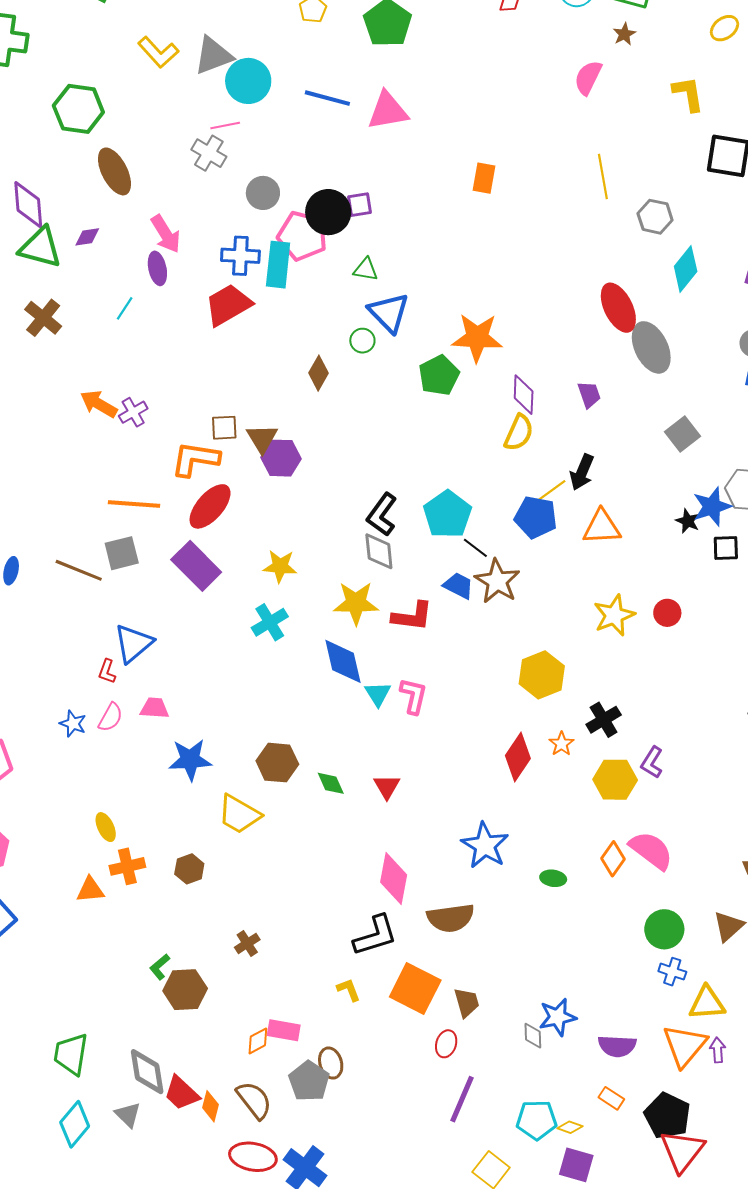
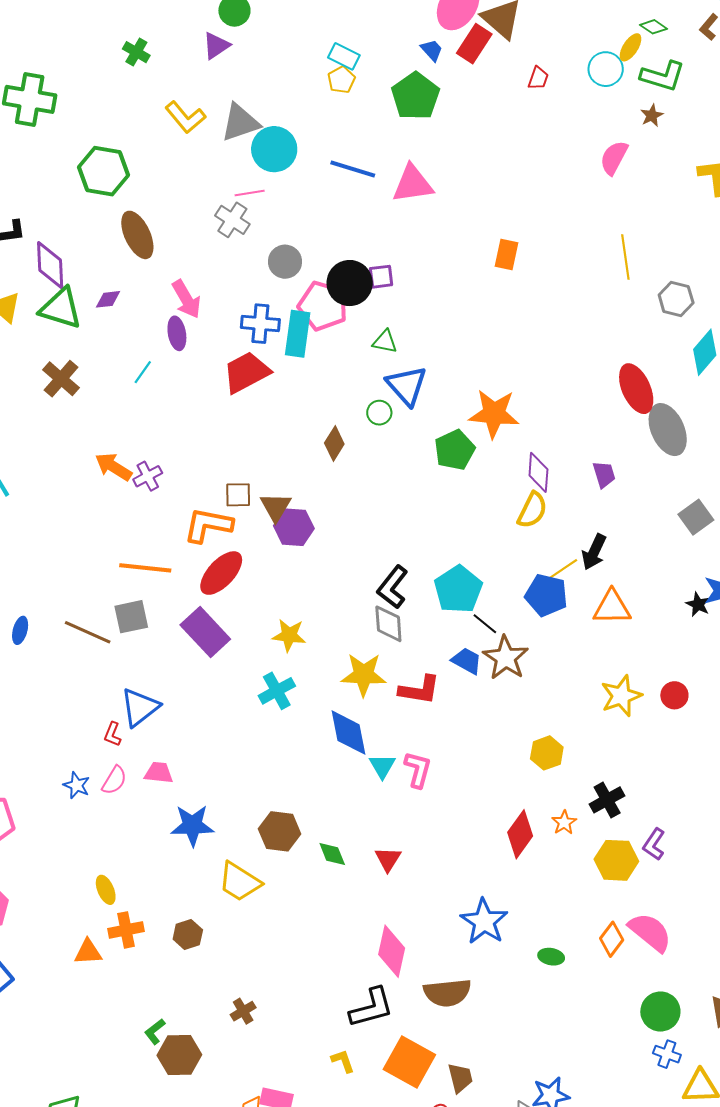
yellow hexagon: (542, 675) -> (547, 753), size x0.7

